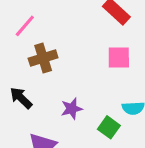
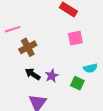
pink line: (25, 26) -> (13, 29), turned 42
black arrow: (21, 98) -> (33, 74), moved

